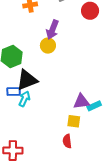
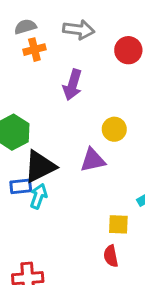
yellow circle: (48, 46) -> (114, 129), moved
purple triangle: (81, 102) -> (93, 160), moved

